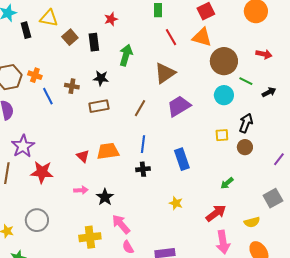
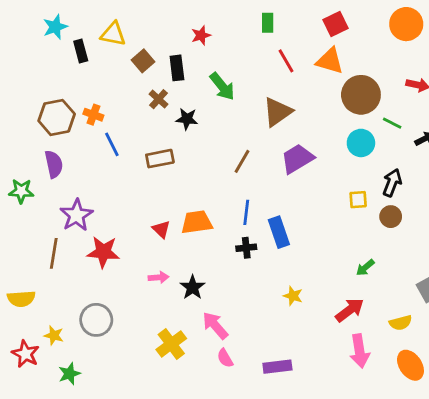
green arrow: (126, 55) -> (222, 86), turned 125
brown cross: (72, 86) -> (159, 99), moved, turned 32
brown rectangle: (99, 106) -> (160, 159), moved
blue rectangle: (182, 159) -> (279, 232), moved
yellow cross: (90, 237) -> (171, 344), turned -30

